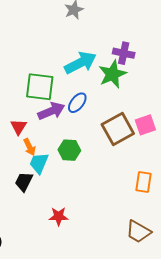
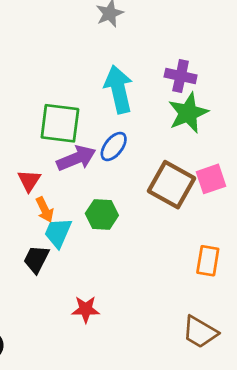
cyan arrow: (80, 63) -> (119, 89), turned -76
green star: (112, 74) -> (188, 113), moved
brown square: (118, 129) -> (171, 185), turned -32

